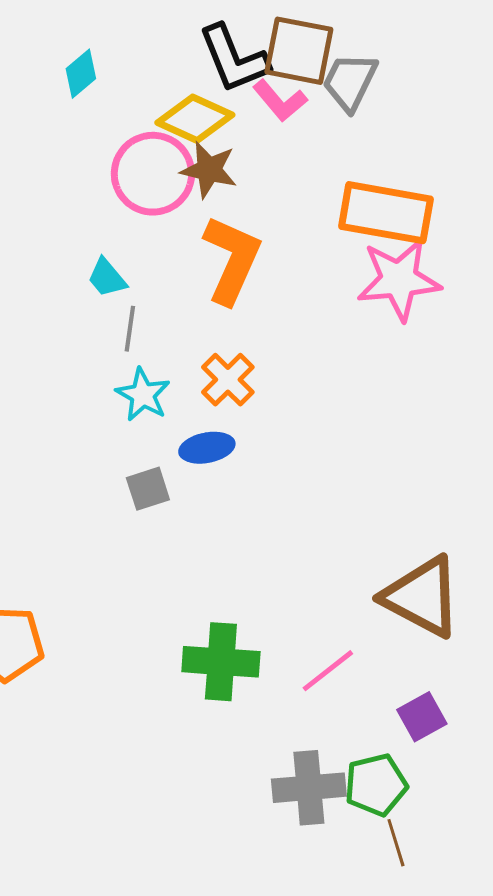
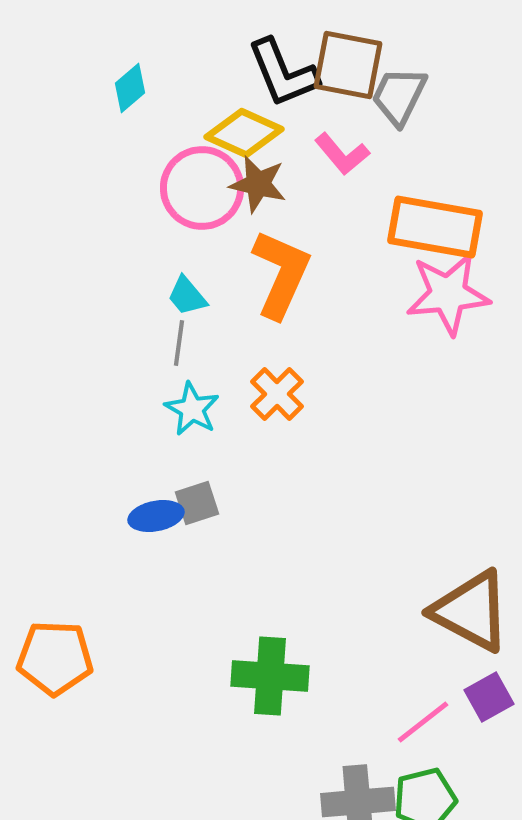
pink L-shape: (280, 101) -> (342, 154), moved
cyan trapezoid: (107, 278) -> (187, 296), moved
blue ellipse: (207, 448) -> (156, 516), moved
pink line: (328, 671) -> (423, 722), moved
purple square: (422, 717) -> (489, 697), moved

